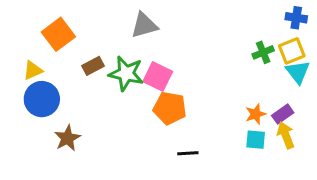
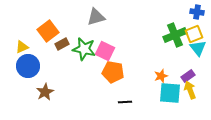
orange square: (58, 34) -> (48, 31), moved
green cross: (263, 52) -> (175, 35), size x1.6
orange star: (256, 114) -> (161, 76), moved
cyan square: (256, 140) -> (170, 93), size x1.6

